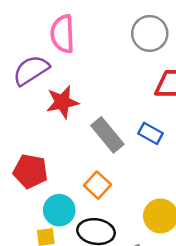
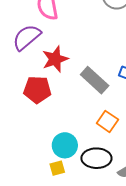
red pentagon: (30, 171) -> (37, 90), moved
orange square: (98, 185) -> (107, 121), moved

